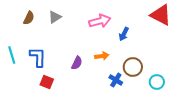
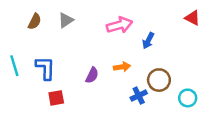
red triangle: (161, 15) -> (192, 18), size x0.6
blue cross: (116, 80) -> (139, 96), turned 32
red square: (47, 82) -> (56, 98), turned -32

